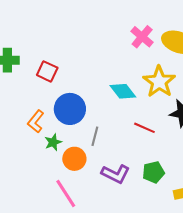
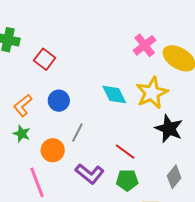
blue circle: (70, 109) -> (59, 101), size x0.7
red line: (144, 128) -> (125, 152), moved
green star: (53, 142) -> (22, 134), moved, turned 30

